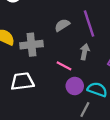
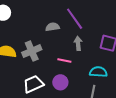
gray semicircle: (62, 25) -> (52, 27), turned 40
purple circle: (75, 86) -> (60, 82), moved

